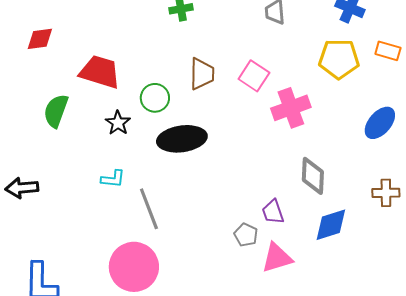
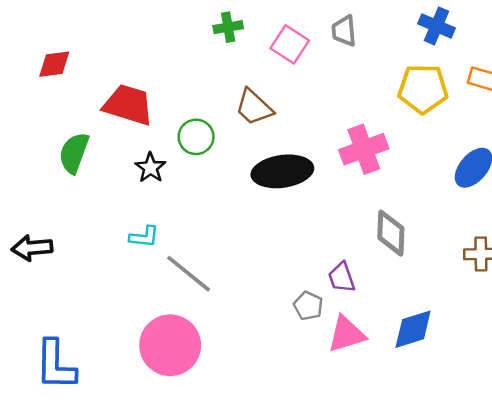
brown trapezoid: (202, 74) -> (254, 107), turned 132
pink square: (254, 76) -> (290, 44), moved
black ellipse: (182, 139) -> (282, 171), moved
gray line: (149, 209) -> (189, 274), turned -30
blue diamond: (331, 225) -> (413, 329), moved

